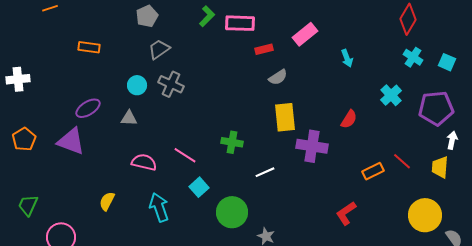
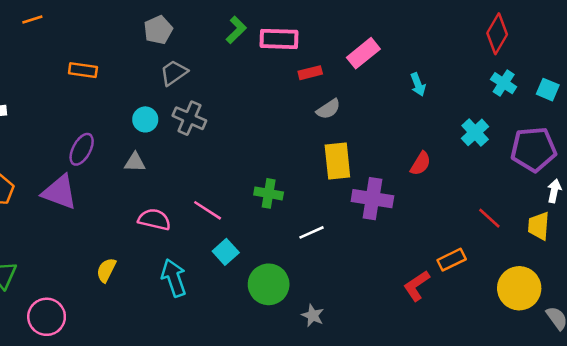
purple ellipse: (88, 108) -> (82, 149), turned -30
orange rectangle: (373, 171) -> (452, 260), moved

